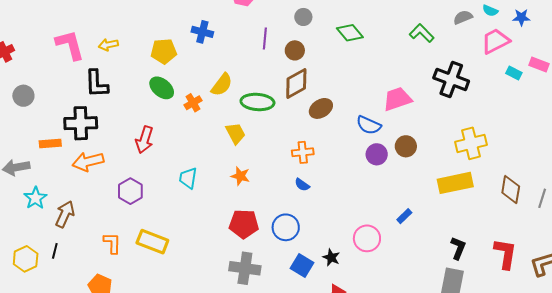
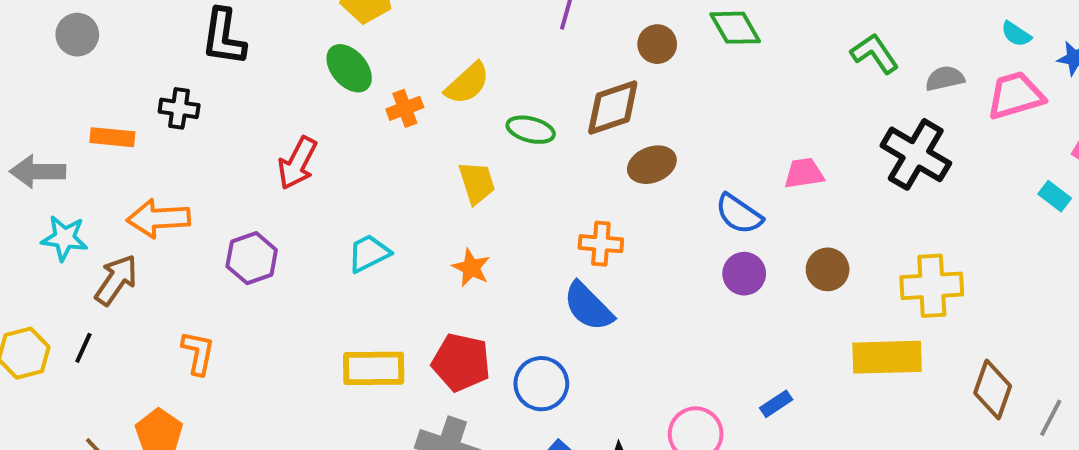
gray semicircle: (463, 17) -> (945, 78), moved
brown circle: (295, 50) -> (657, 44), moved
cyan rectangle: (514, 73) -> (1055, 196), moved
pink trapezoid: (397, 99) -> (804, 173), size x0.7
green ellipse: (257, 102) -> (531, 130), size x0.7
black cross: (81, 123) -> (179, 108), size x0.6
brown circle: (406, 146) -> (828, 269), moved
orange arrow: (88, 162) -> (158, 218), moved
cyan trapezoid: (188, 178) -> (369, 253), turned 45
blue semicircle: (302, 185) -> (588, 306), size x1.8
cyan star: (35, 198) -> (64, 238), turned 30
yellow rectangle: (152, 242) -> (374, 368), moved, turned -32

